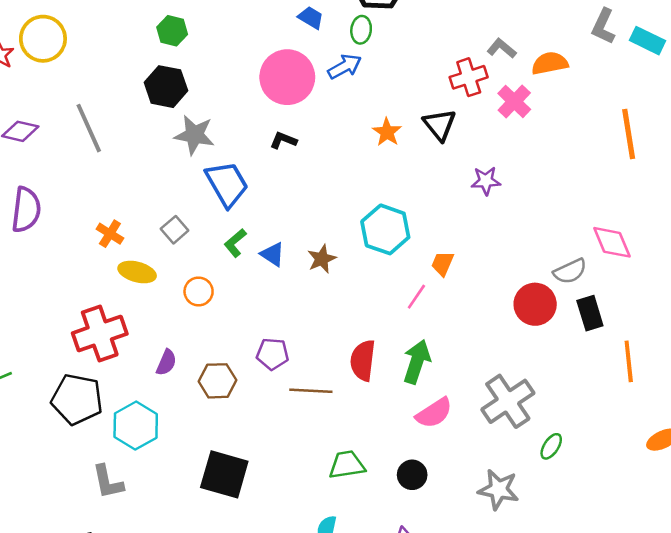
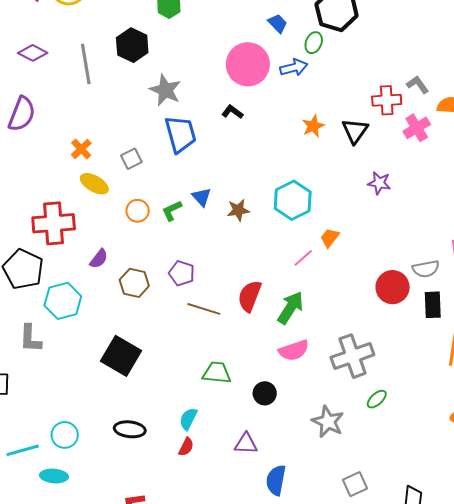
black hexagon: (166, 87) -> (132, 45), moved
green L-shape: (235, 243) -> (172, 211), moved

